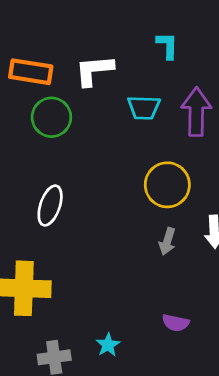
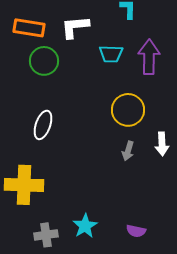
purple semicircle: (176, 323) -> (136, 231), moved
cyan star: (108, 345) -> (85, 226), size x1.4

